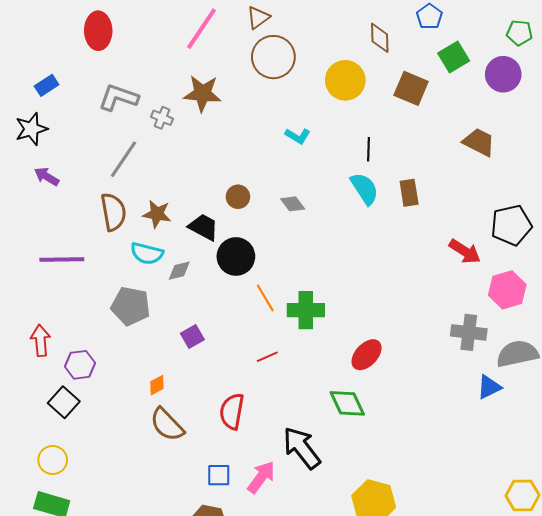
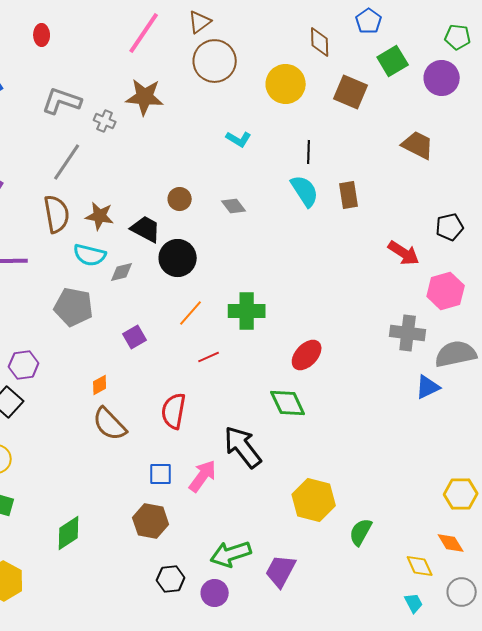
red ellipse: (98, 31) -> (42, 35), size x0.6
black pentagon: (511, 225) -> (450, 227), size x0.7
orange line: (265, 298) -> (191, 313), moved, turned 72

